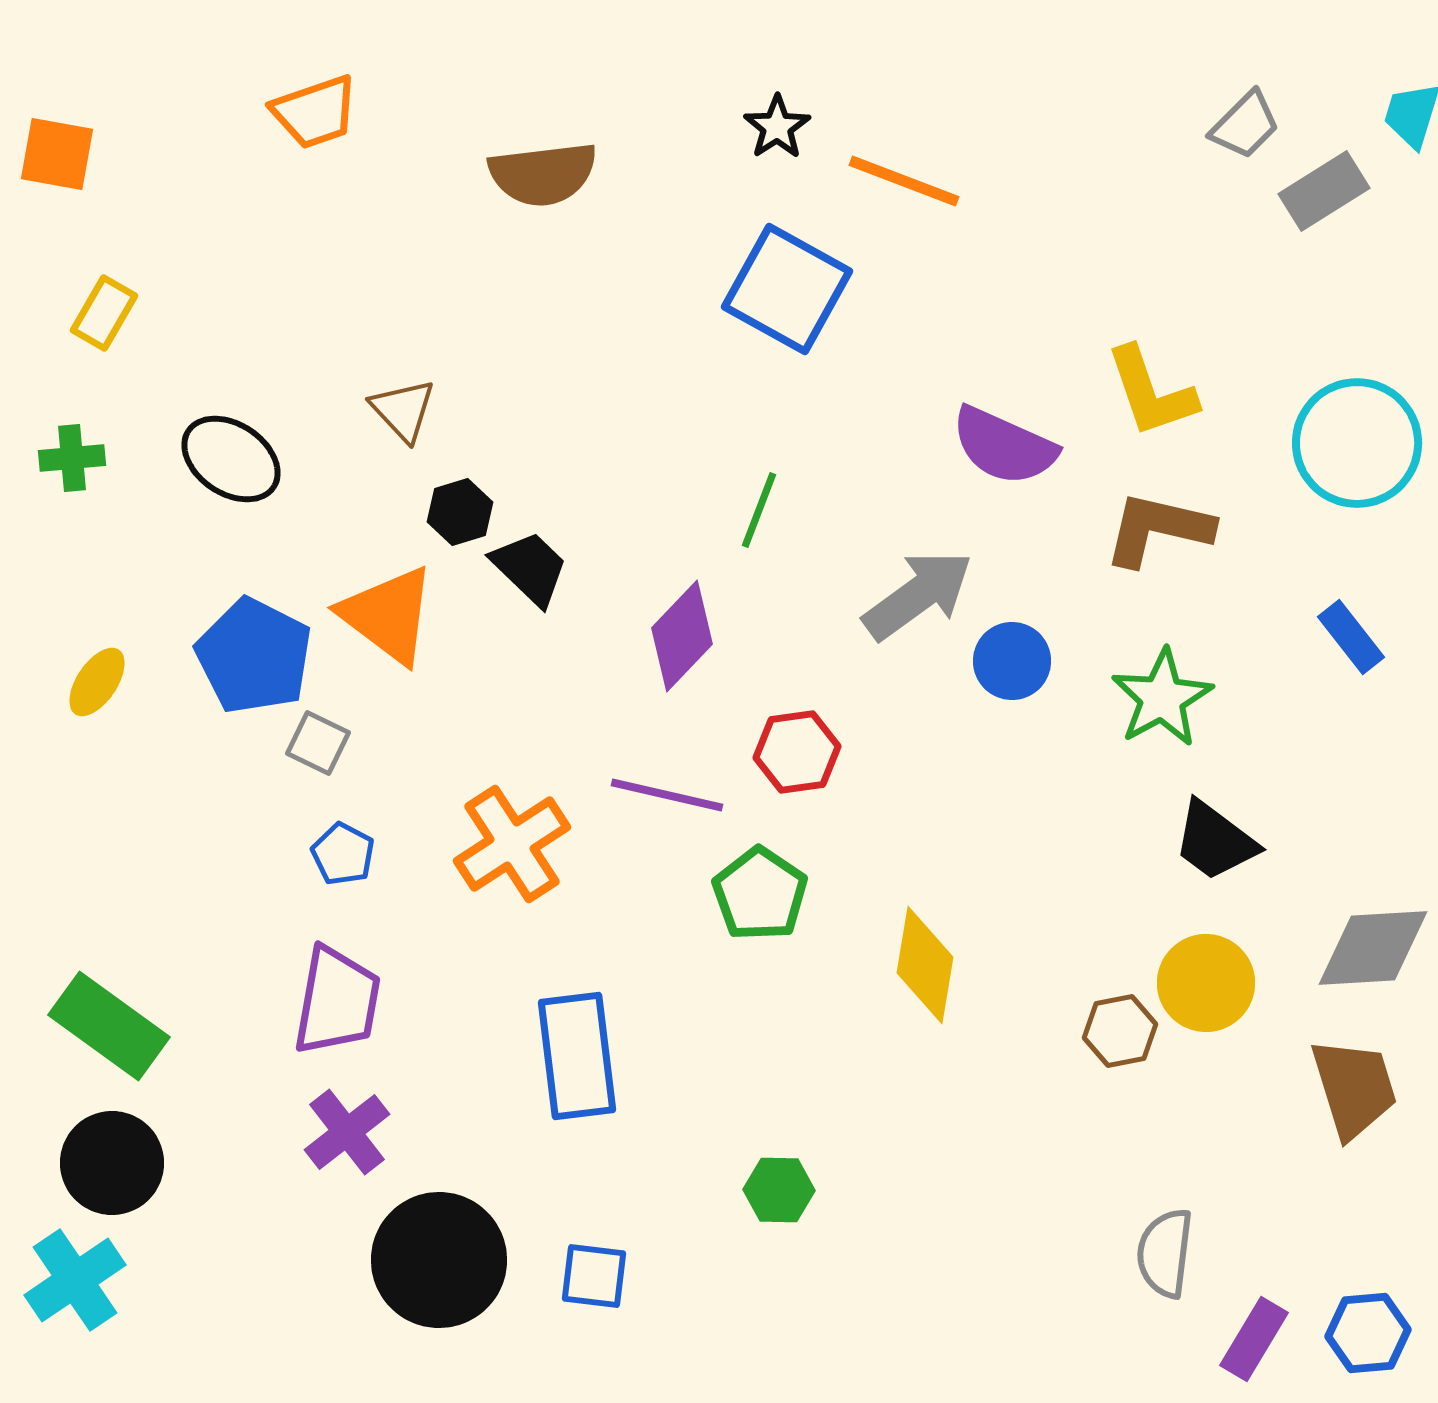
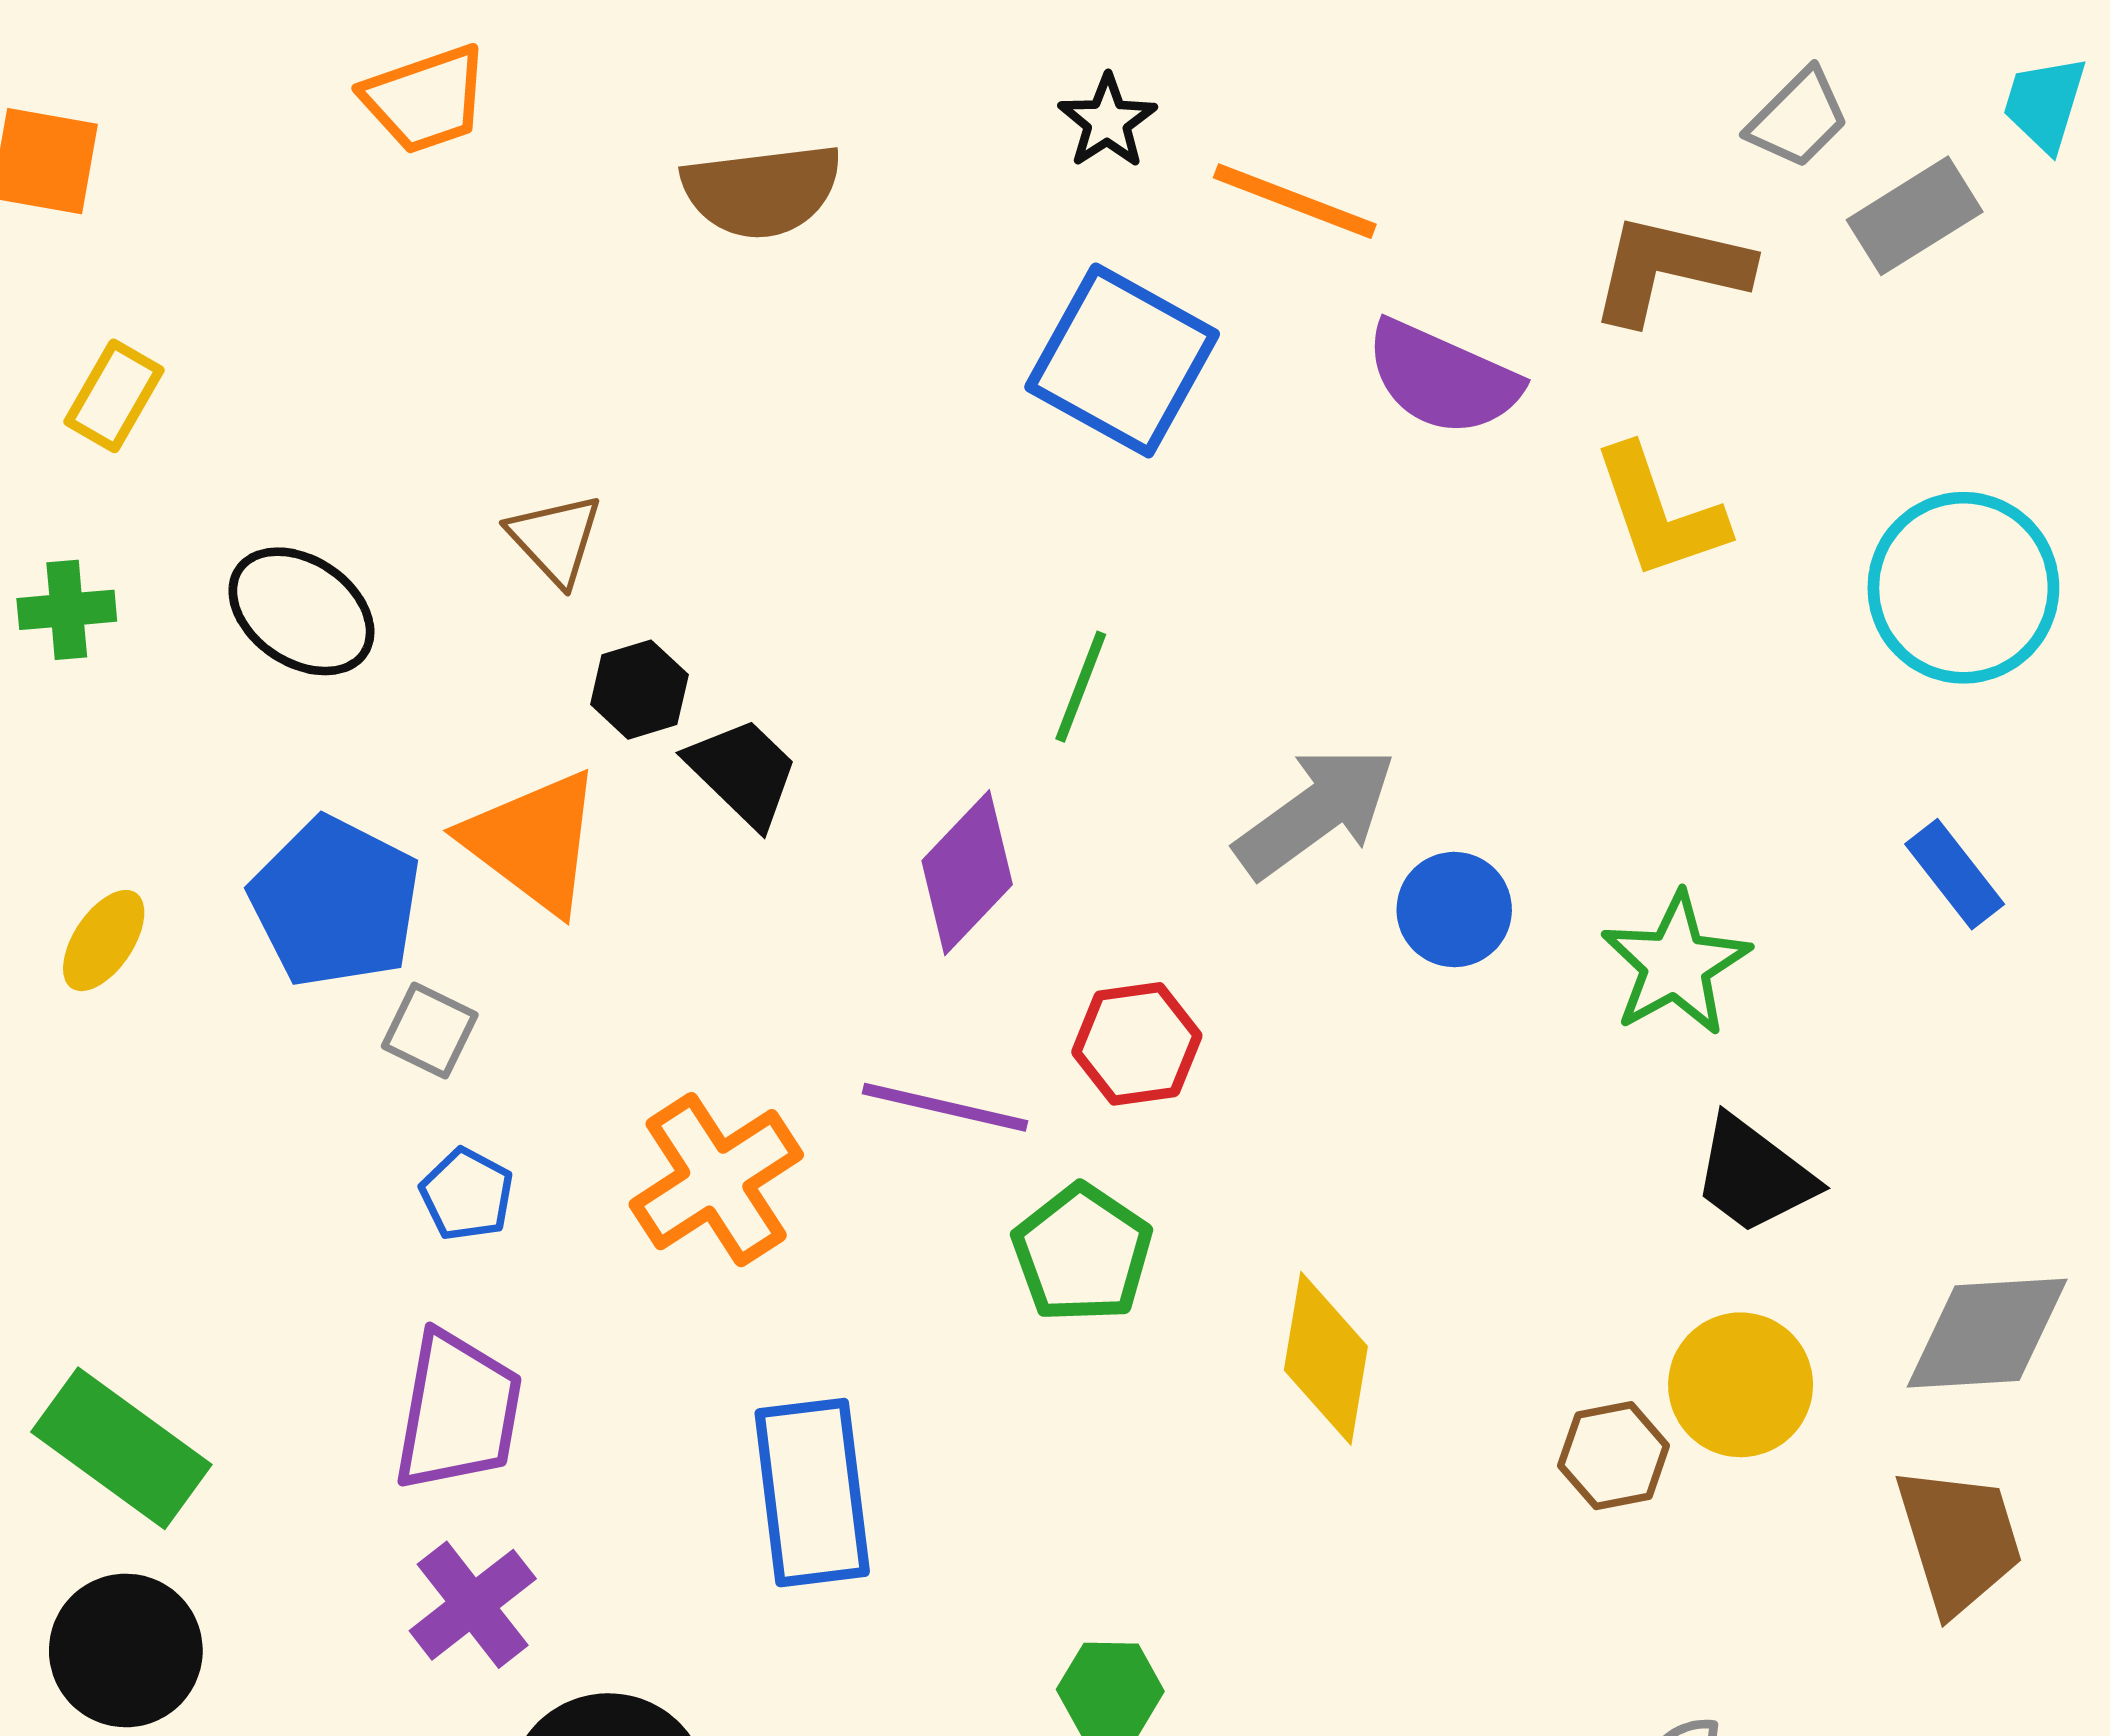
purple semicircle: (1004, 446) -> (1442, 378), moved
brown L-shape: (1158, 529) -> (1670, 269), moved

